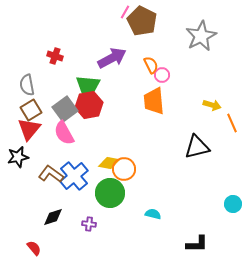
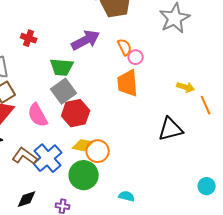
red hexagon: (89, 105) -> (76, 113), moved
gray square: (65, 109) -> (64, 91), moved

